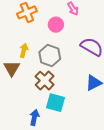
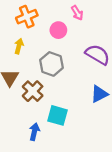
yellow arrow: (24, 50) -> (19, 46), moved
brown cross: (45, 81) -> (33, 91), moved

